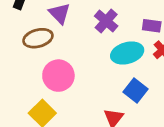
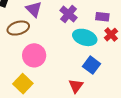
cyan ellipse: (127, 53) -> (85, 37), turned 35

